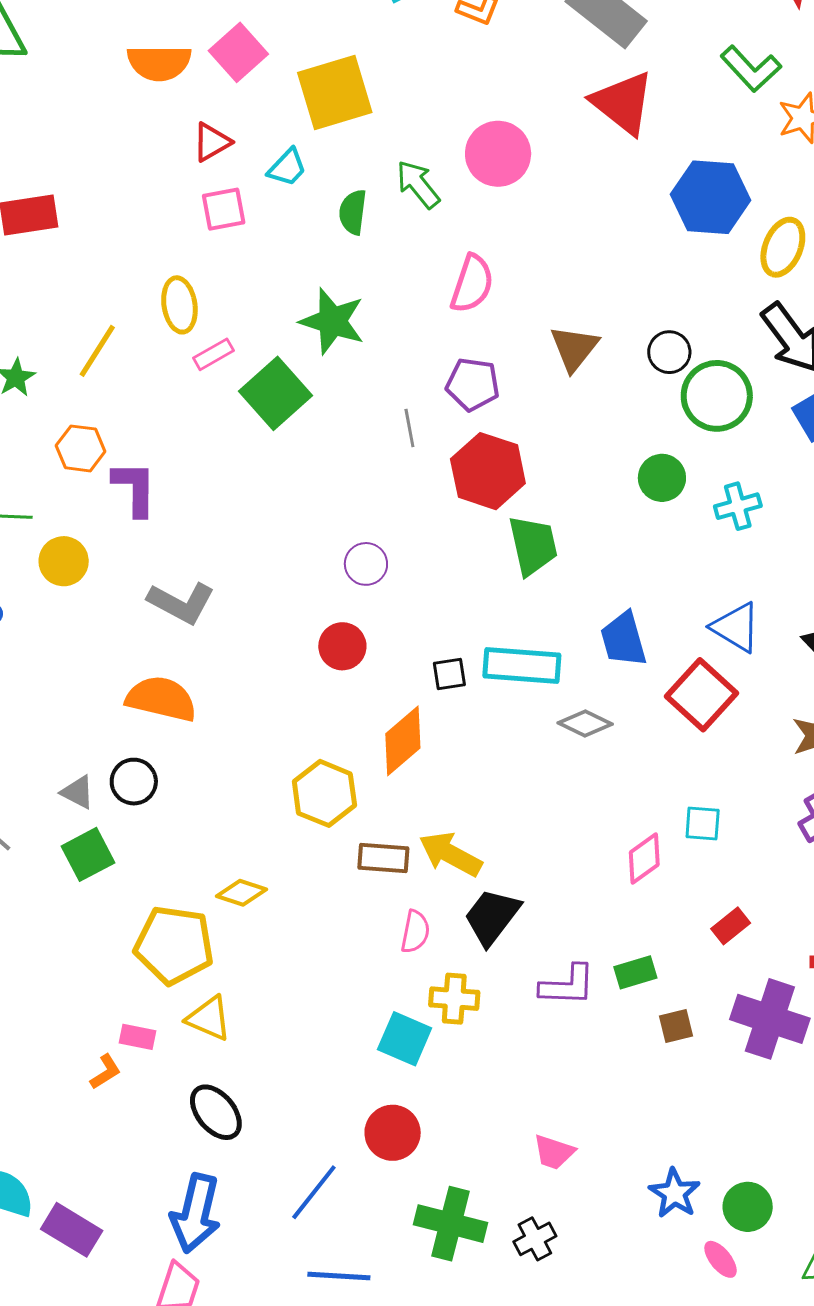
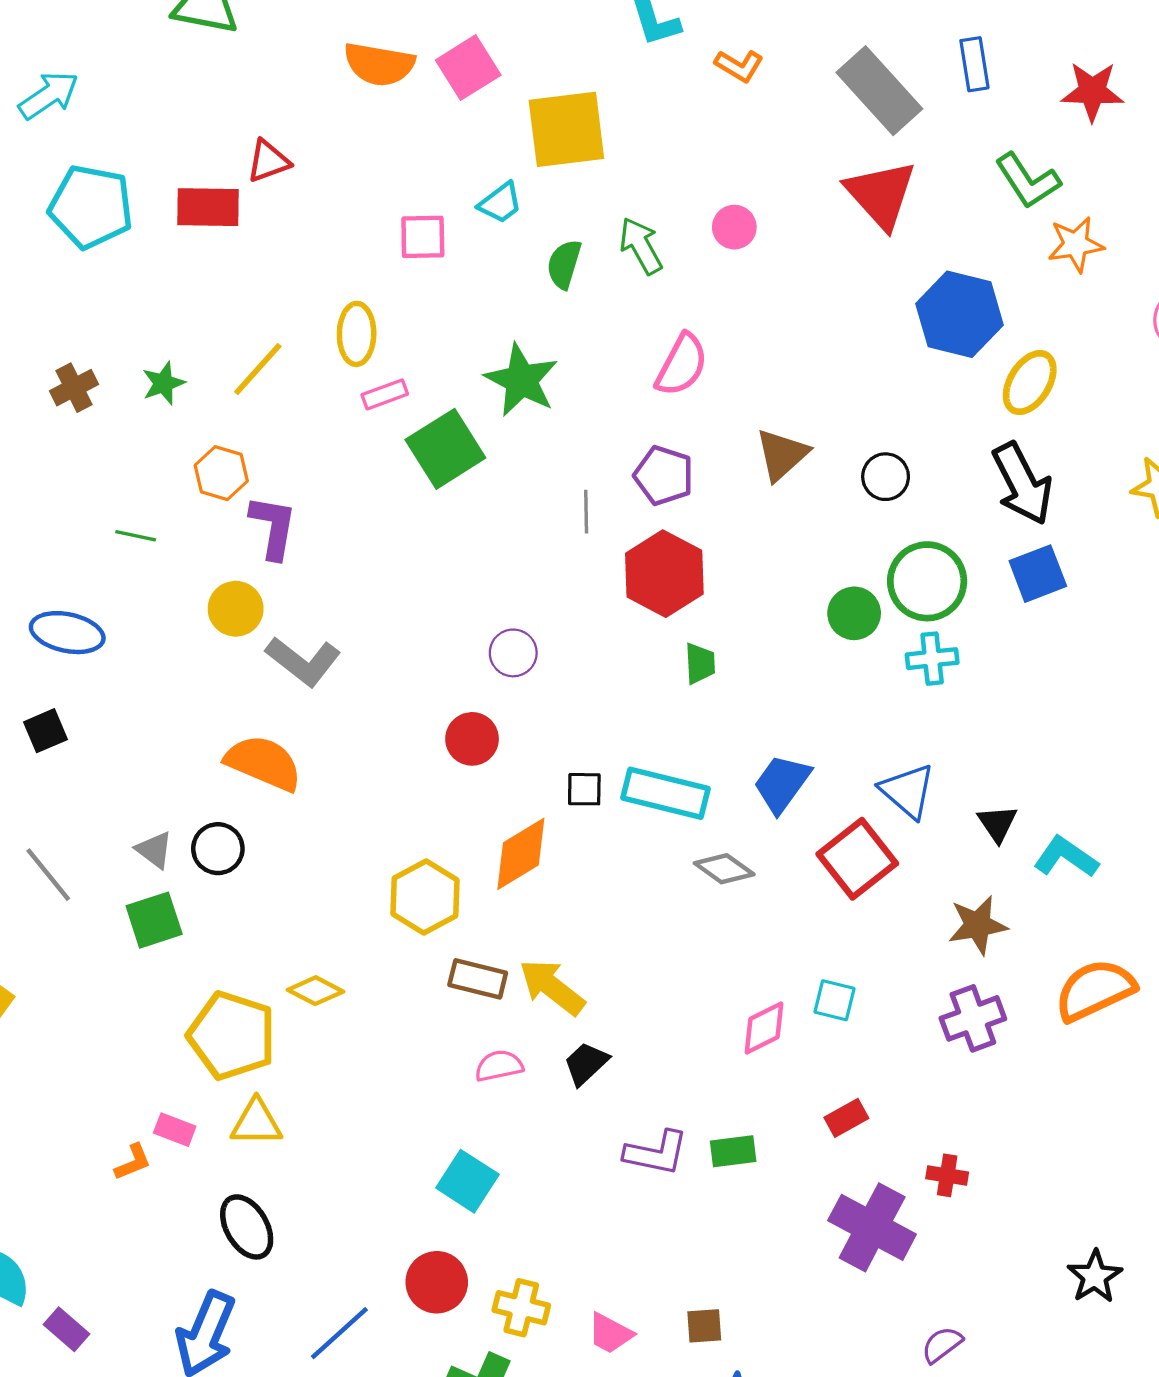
red triangle: (212, 142) -> (268, 161), moved
pink circle: (498, 154) -> (734, 227), size x0.6
green circle: (717, 396) -> (927, 581), moved
green trapezoid: (533, 545) -> (700, 663), size x0.6
yellow circle: (64, 561) -> (236, 609), moved
blue trapezoid: (624, 639) -> (782, 784), turned 42
black trapezoid: (492, 917) -> (586, 1064), size x0.7
pink semicircle: (415, 932) -> (499, 1066), turned -123
yellow cross: (454, 999) -> (521, 1308), moved
yellow triangle: (209, 1018) -> (256, 1123), turned -33
brown square: (676, 1026) -> (704, 1326), moved
purple rectangle: (72, 1230) -> (66, 1329), size x0.7

